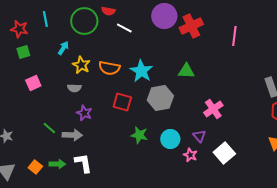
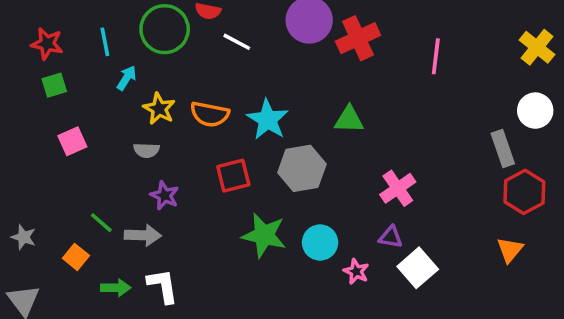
cyan line: (45, 19) -> (105, 42), moved
red square: (122, 102) -> (233, 176), turned -30
green star: (139, 135) -> (264, 235), size x1.4
purple triangle: (199, 136) -> (391, 237), moved, turned -40
orange square: (35, 167) -> (76, 257), moved

